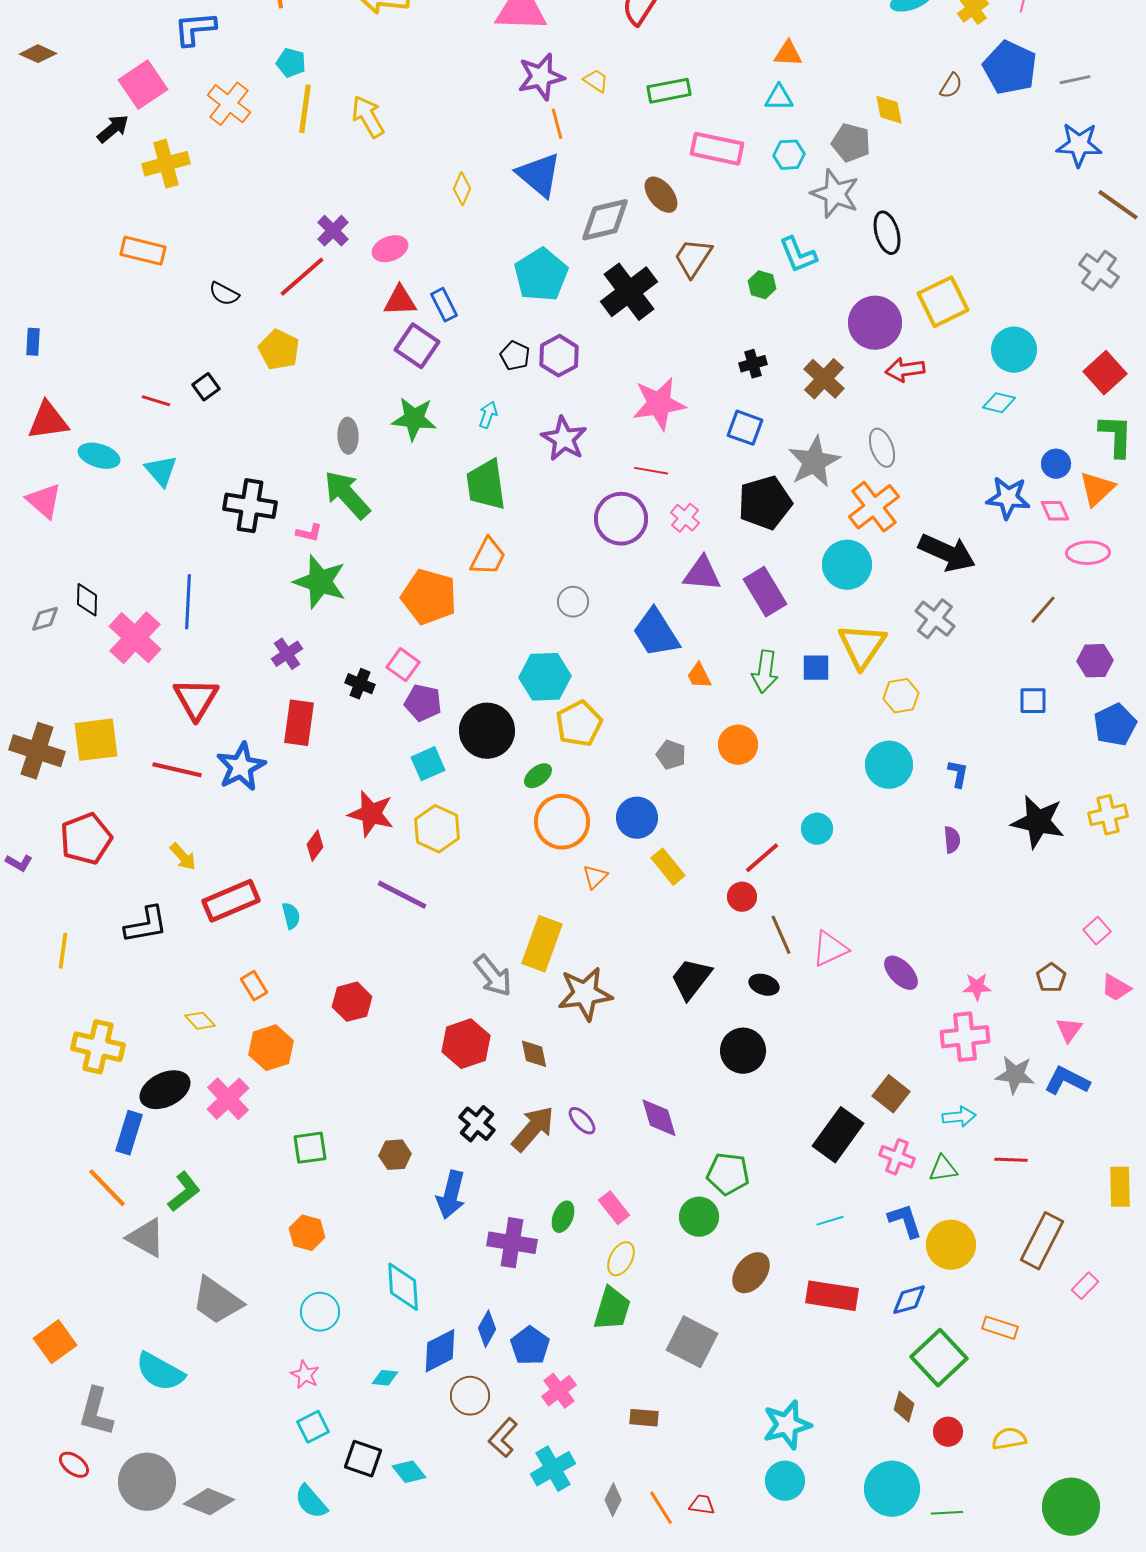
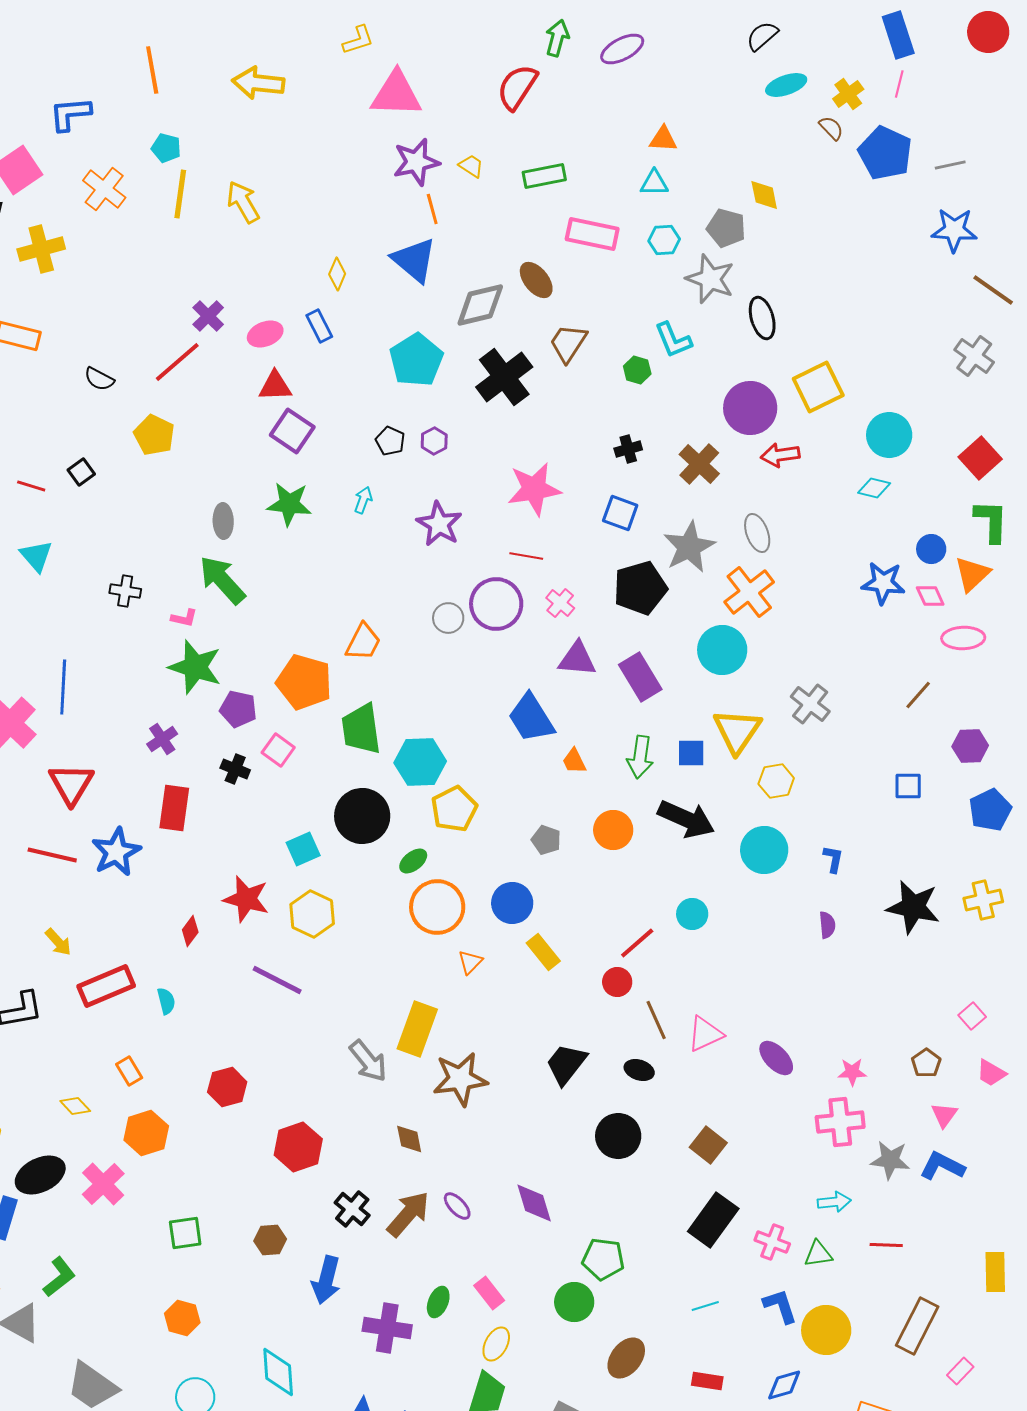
brown semicircle: (951, 86) -> (831, 128), moved, turned -76
blue rectangle: (444, 305) -> (319, 326), moved
purple hexagon: (559, 356) -> (434, 441), size x0.7
green trapezoid: (486, 485) -> (361, 729), moved
black cross: (250, 506) -> (125, 591), size x0.6
black arrow: (947, 553) -> (686, 819), moved
gray circle: (573, 602) -> (448, 618), moved
purple pentagon: (423, 703) -> (238, 709), moved
red hexagon: (466, 1044) -> (298, 1147), moved
brown square: (891, 1094) -> (708, 1145), moved
red rectangle: (832, 1296) -> (707, 1381), size x0.6

